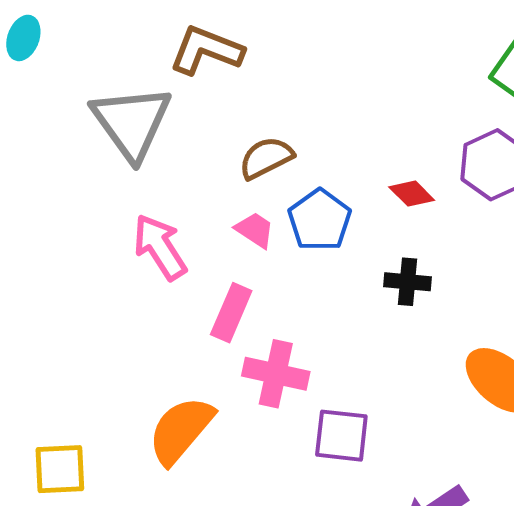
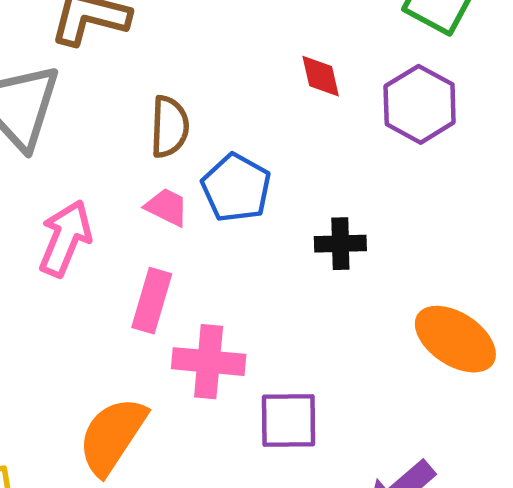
brown semicircle: (266, 158) -> (169, 127), turned 126
red diamond: (412, 194) -> (321, 76), moved, turned 39
pink arrow: (160, 247) -> (65, 238), turned 62

